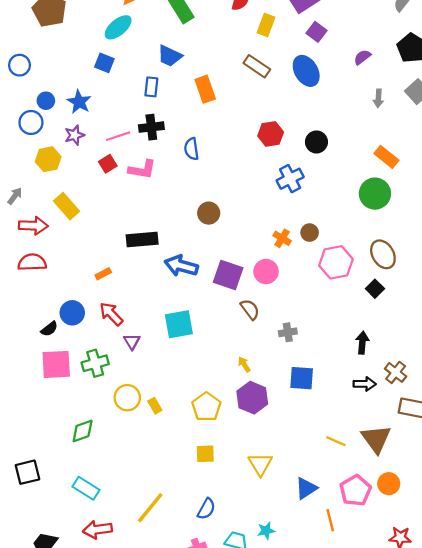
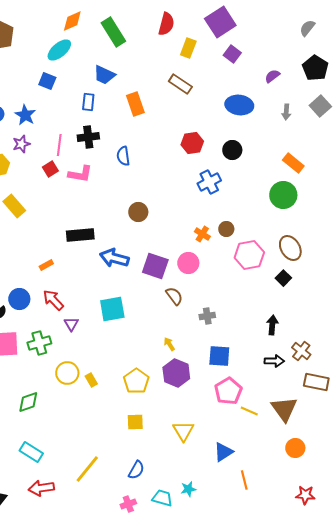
blue ellipse: (306, 71) -> (239, 105), moved, turned -52
pink line: (118, 136) -> (59, 145), turned -65
pink pentagon: (355, 491) -> (228, 391), moved

